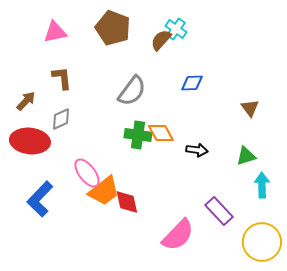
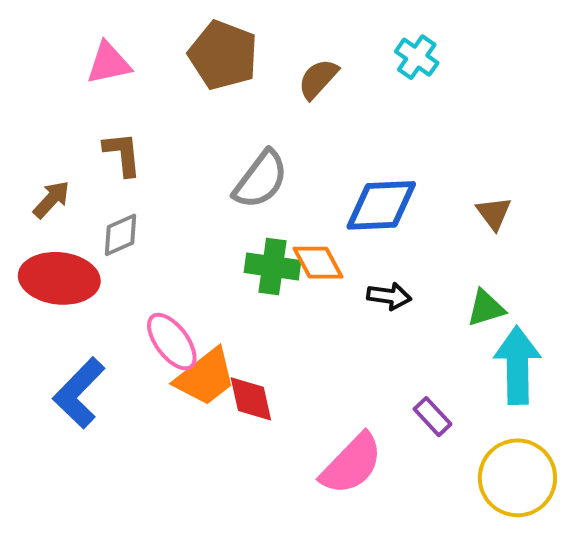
cyan cross: (176, 29) -> (417, 57), moved
blue diamond: (192, 83) -> (381, 205), moved, size x1.6
cyan arrow: (262, 185) -> (517, 365), size x1.5
purple rectangle: (219, 211) -> (433, 417), size x0.7

